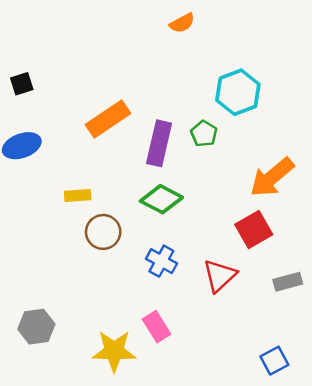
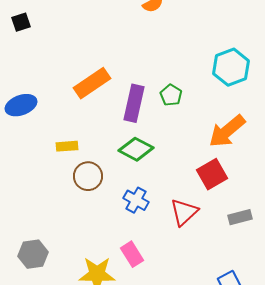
black square: (22, 84) -> (21, 22), moved
cyan hexagon: (238, 92) -> (231, 67), moved

